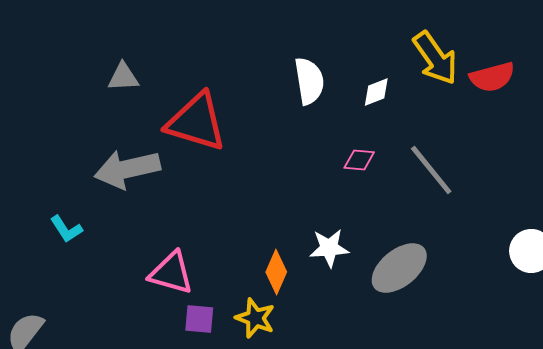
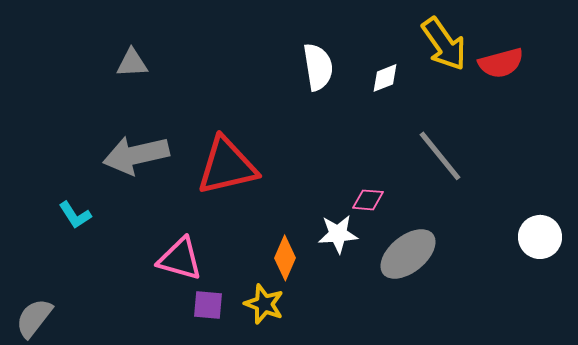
red triangle: (196, 122) -> (227, 166), moved, turned -30
pink diamond: (359, 160) -> (368, 200), moved

